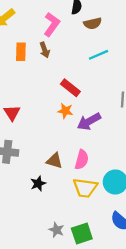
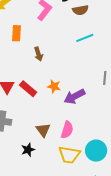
brown arrow: (45, 50) -> (38, 54), moved
red rectangle: (70, 88) -> (28, 89), moved
brown triangle: (54, 161) -> (43, 130), turned 35

